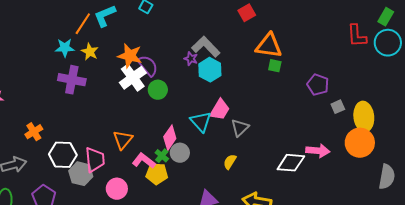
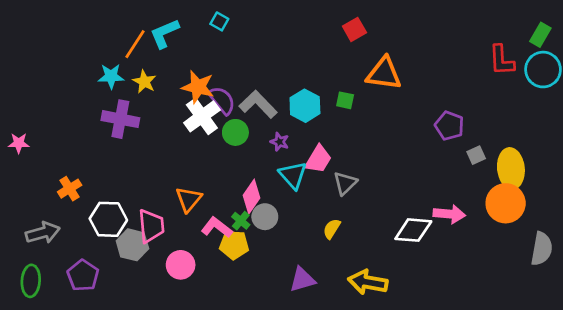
gray L-shape: (206, 47) -> (258, 104), moved
purple star: (191, 59) -> (280, 142), moved
green square: (275, 66) -> (345, 100), moved

